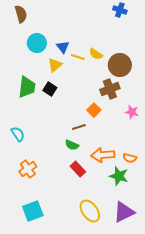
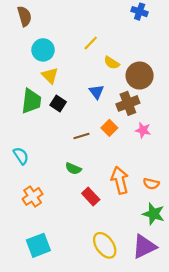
blue triangle: (63, 47) -> (97, 92), moved
yellow line: (78, 57) -> (91, 43), moved, turned -64
yellow triangle: (55, 65) -> (50, 76), moved, turned -35
pink star: (132, 112) -> (143, 130), moved
brown line: (79, 127) -> (81, 136), moved
green semicircle: (72, 145) -> (73, 169), moved
orange arrow: (103, 155) -> (120, 180), turned 80
green star: (119, 176) -> (154, 214), moved

